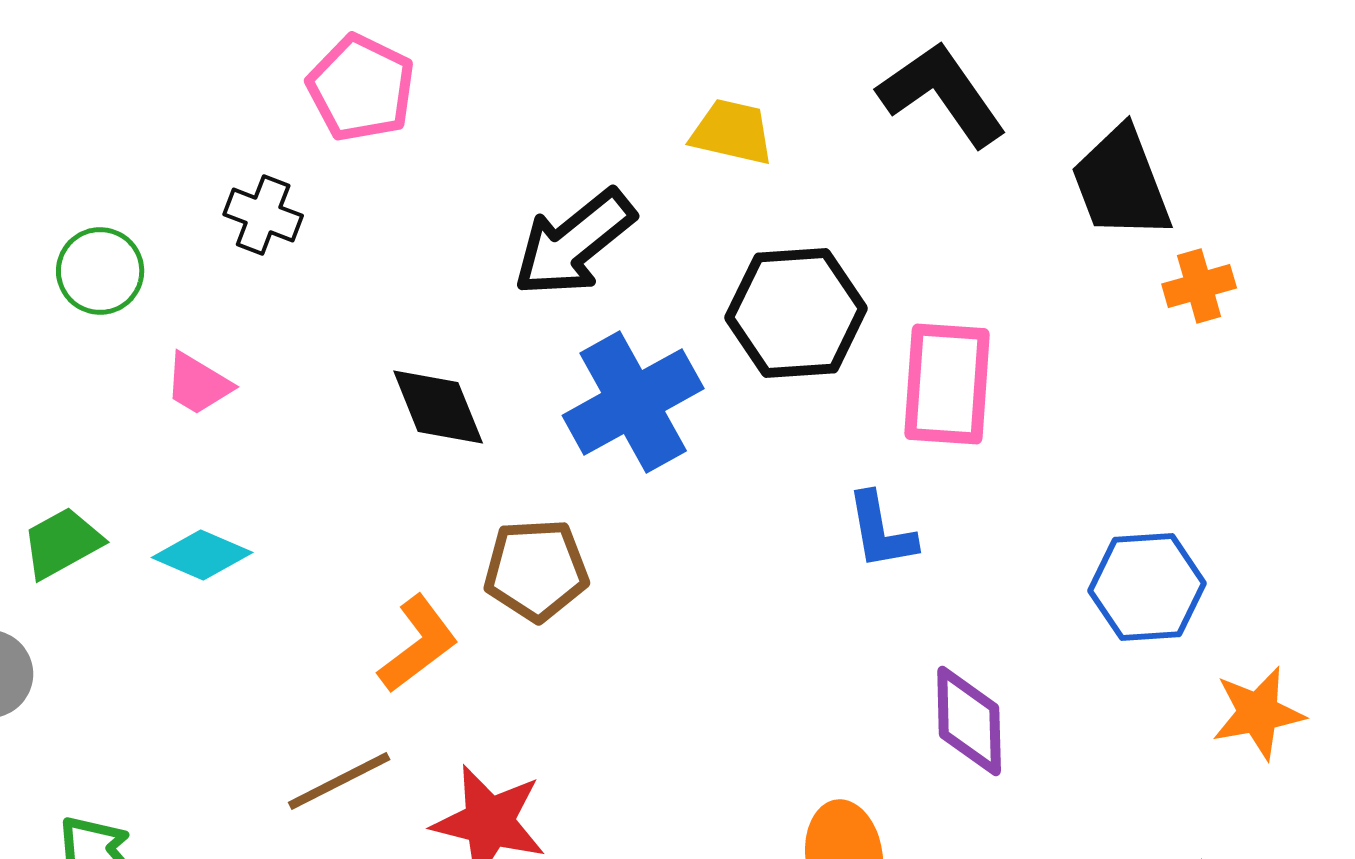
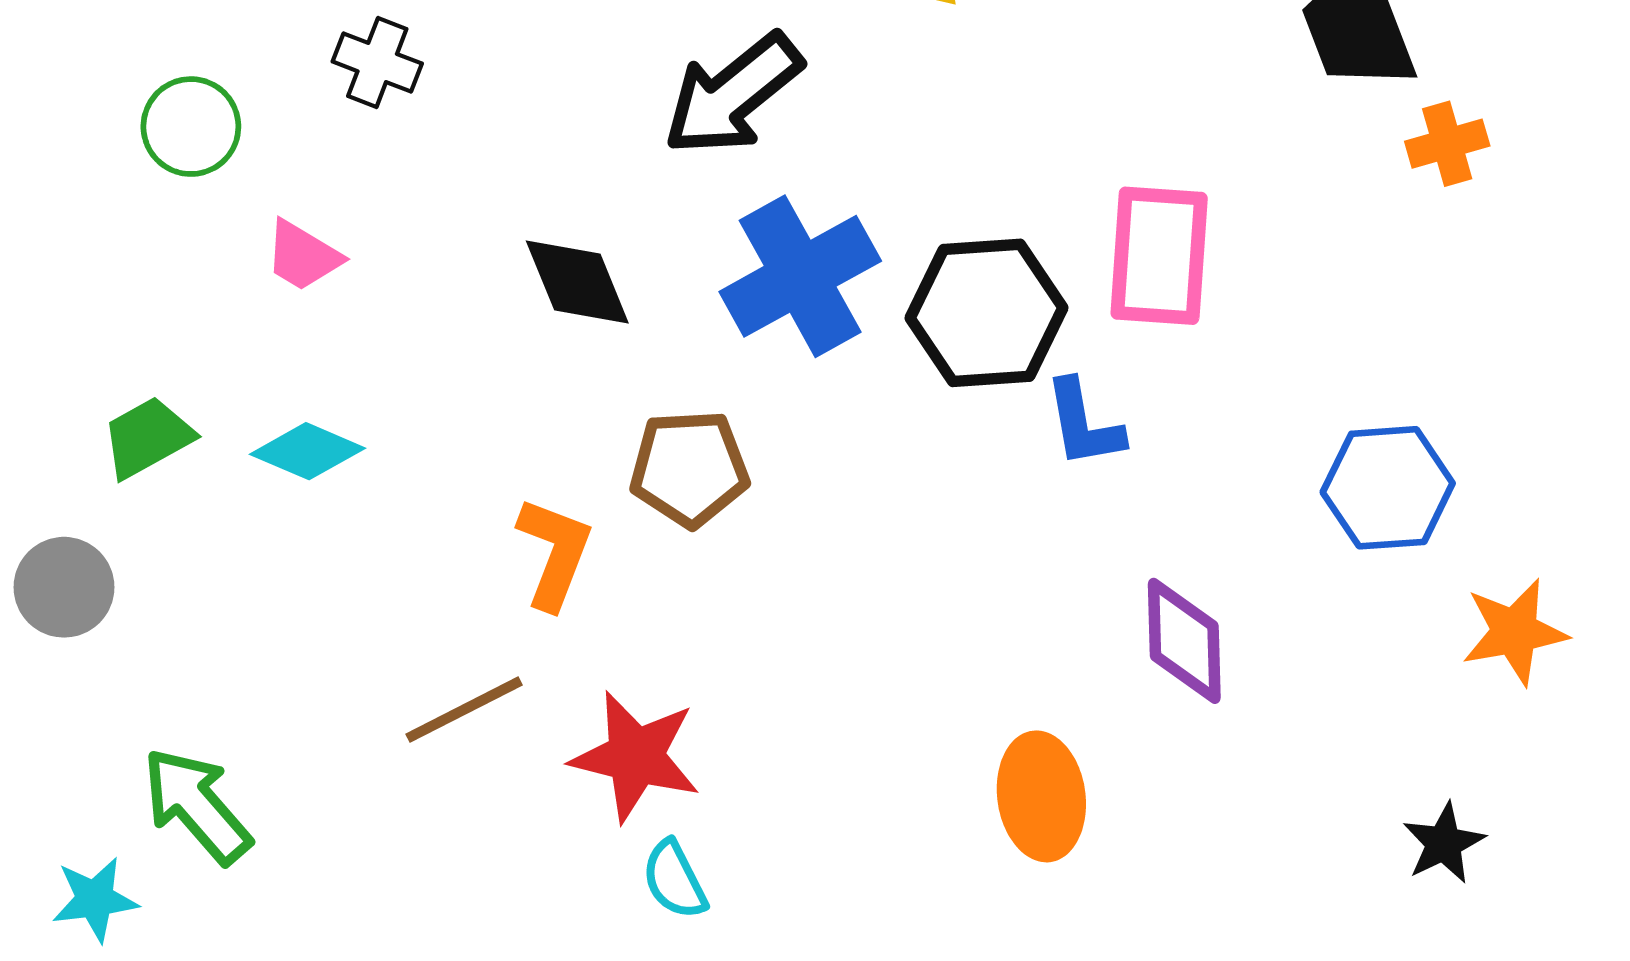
black hexagon: (796, 313) -> (986, 313), moved
orange L-shape: (418, 644) -> (554, 553), turned -32

